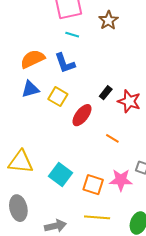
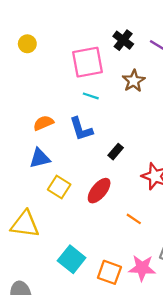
orange semicircle: (33, 59) -> (43, 123), size x0.7
black rectangle: (106, 93) -> (116, 152), moved
yellow square: (58, 97) -> (59, 187), moved
yellow triangle: (21, 162) -> (25, 224), moved

